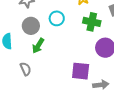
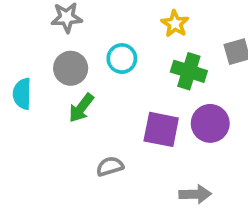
gray semicircle: (26, 69) -> (110, 166), moved, turned -88
purple square: (81, 71) -> (161, 129), moved

